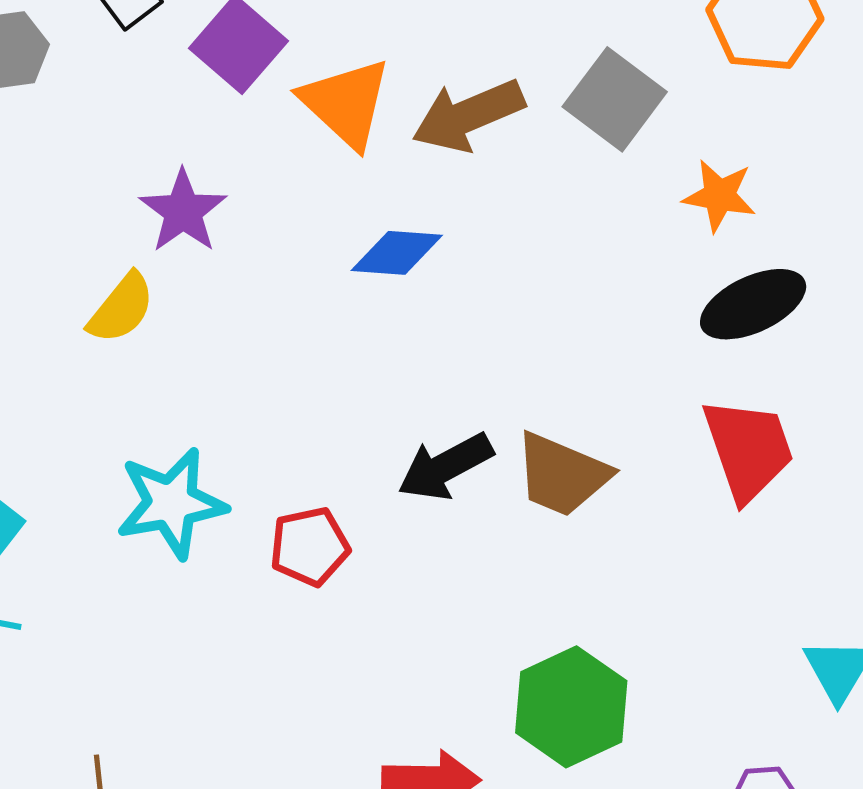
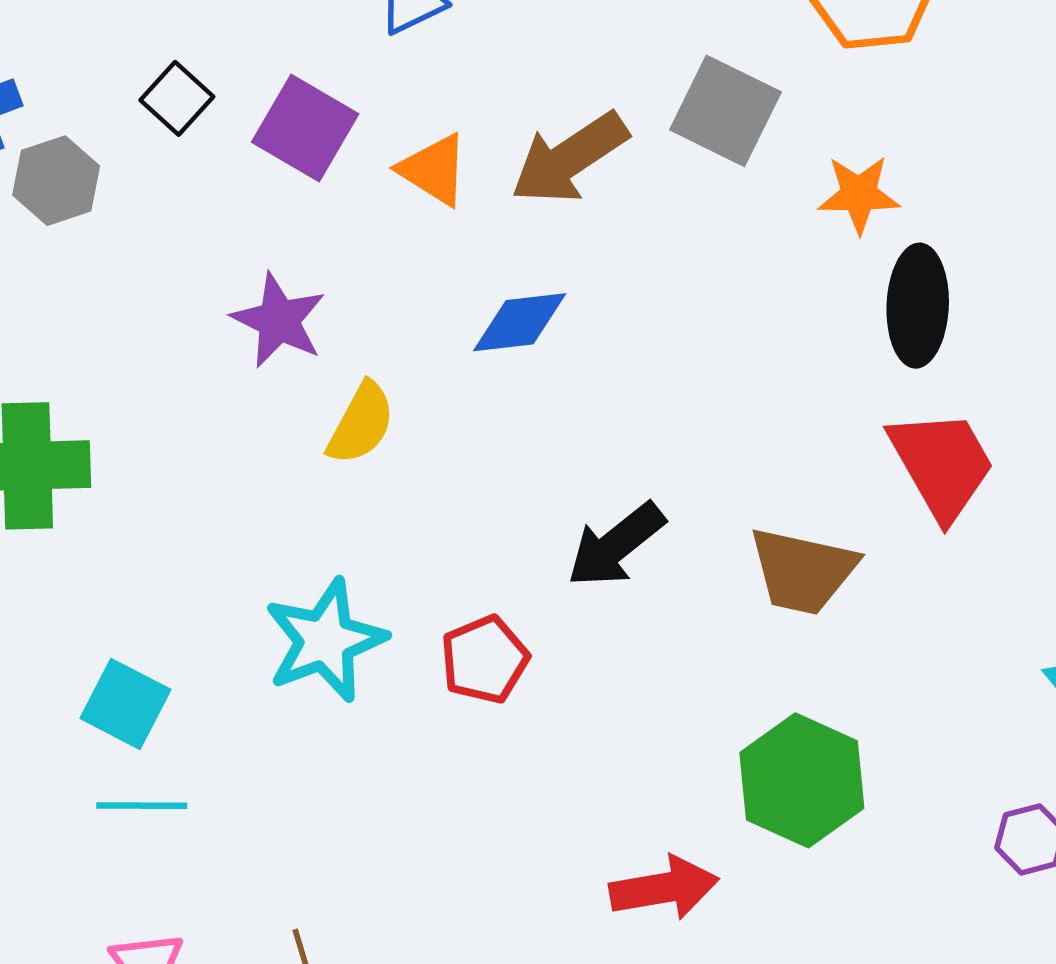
orange triangle: (346, 103) -> (434, 170), size x0.7
black ellipse: (753, 304) -> (918, 306), turned -52
yellow semicircle: (121, 308) -> (361, 423), moved
brown trapezoid: (562, 475) -> (803, 571), moved

